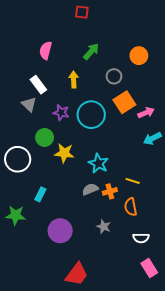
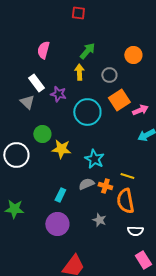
yellow arrow: (74, 79) -> (79, 72), moved
purple star: (61, 113) -> (58, 94), moved
orange cross: (110, 191) -> (105, 186), turned 32
cyan rectangle: (40, 194) -> (60, 195), moved
orange semicircle: (131, 207) -> (125, 201), size x1.4

